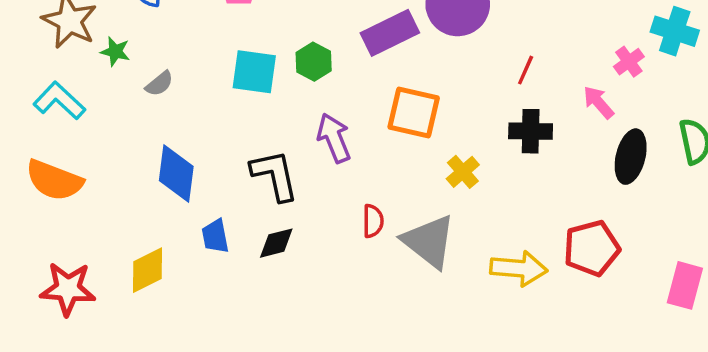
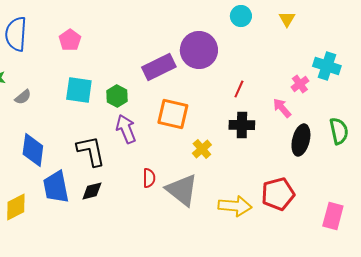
green hexagon: (314, 62) -> (117, 96), moved
blue trapezoid: (215, 236) -> (56, 187), size x1.6

